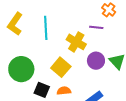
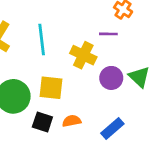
yellow square: (61, 67) -> (51, 88), moved, turned -30

